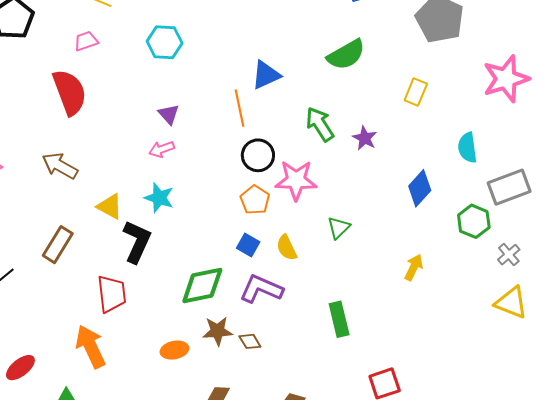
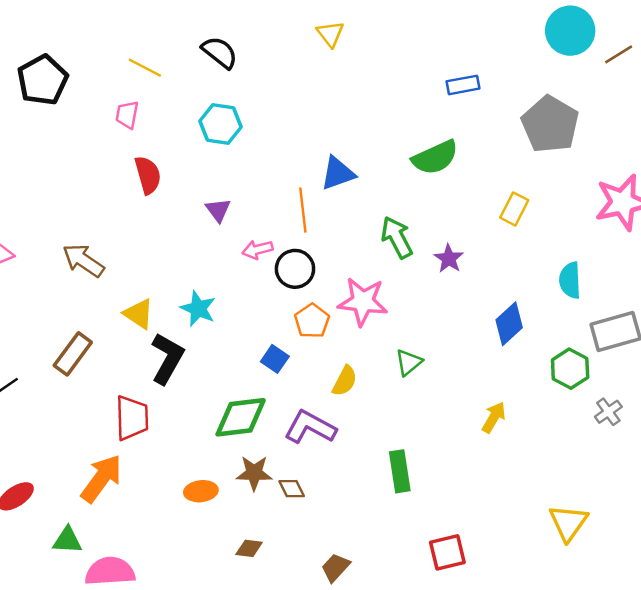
pink trapezoid: (86, 41) -> (127, 115), turned -65
red semicircle: (70, 92) -> (148, 175), moved, size x0.7
pink arrow: (162, 149) -> (257, 250), moved
black circle: (258, 155) -> (295, 269), moved
blue square: (248, 245) -> (275, 359), moved
yellow semicircle: (287, 248) -> (345, 381), turned -132
yellow triangle: (511, 303) -> (568, 523), moved, turned 39
orange arrow: (91, 346) -> (101, 478), turned 57

